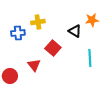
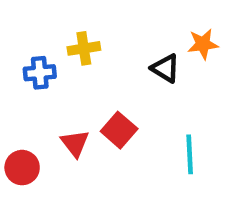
red square: (53, 48) -> (119, 130), moved
cyan line: (90, 58) -> (190, 154), moved

